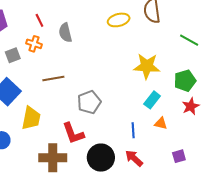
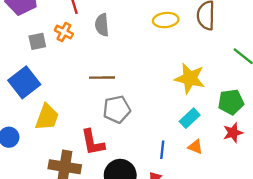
brown line: (53, 79) -> (102, 78), moved

